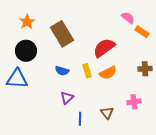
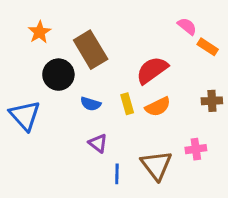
black circle: (26, 51) -> (58, 75), moved
blue triangle: (17, 79) -> (25, 115), turned 45
purple triangle: (67, 98) -> (98, 143), turned -40
brown triangle: (107, 113) -> (156, 165), size x1.6

